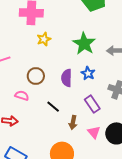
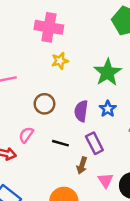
pink semicircle: (22, 96) -> (26, 135), moved, turned -80
purple rectangle: (92, 104) -> (94, 143), moved
black line: (53, 107) -> (60, 143), turned -32

